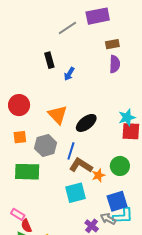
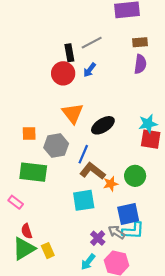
gray line: (67, 28) -> (92, 43), moved
red circle: (19, 105) -> (63, 73), moved
pink rectangle: (18, 214) -> (16, 202), moved

